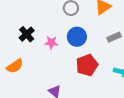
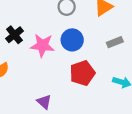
pink star: (51, 43) -> (42, 45), size x1.5

